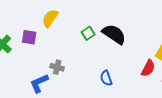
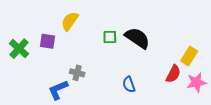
green square: (88, 33) -> (110, 37), turned 32

